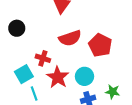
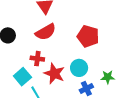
red semicircle: (70, 38) -> (46, 32), moved

